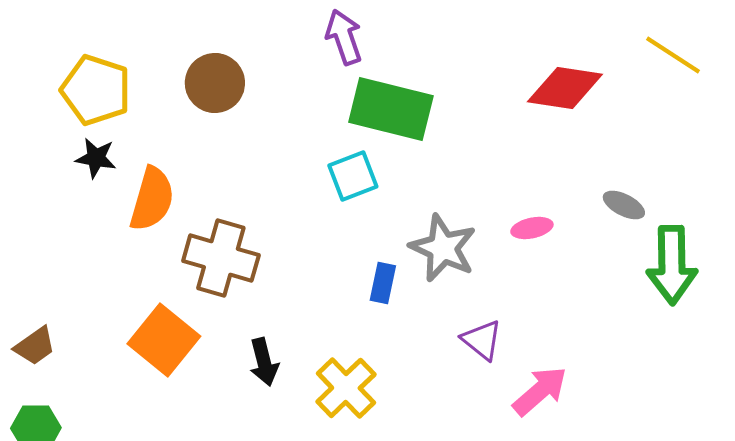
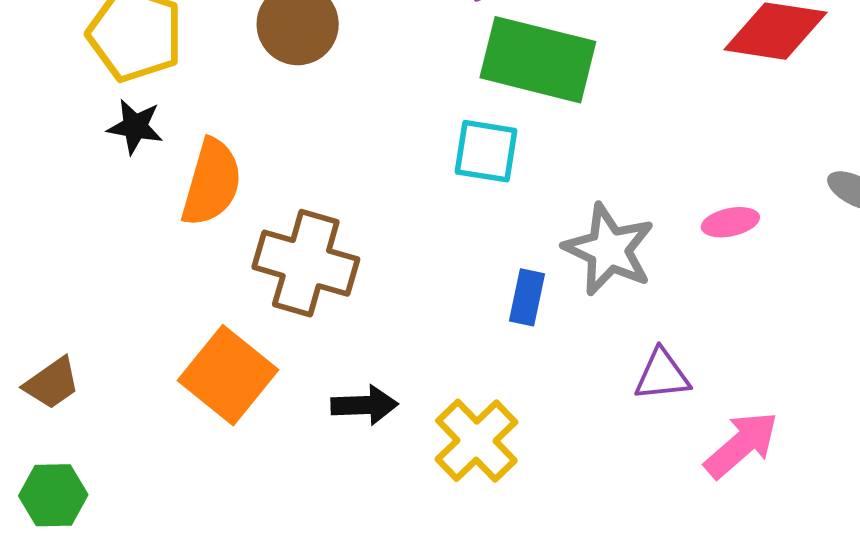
cyan square: (353, 176) -> (486, 151), turned 30
purple triangle: (482, 340) -> (662, 375), turned -45
black arrow: (264, 362) -> (365, 405), turned -78

